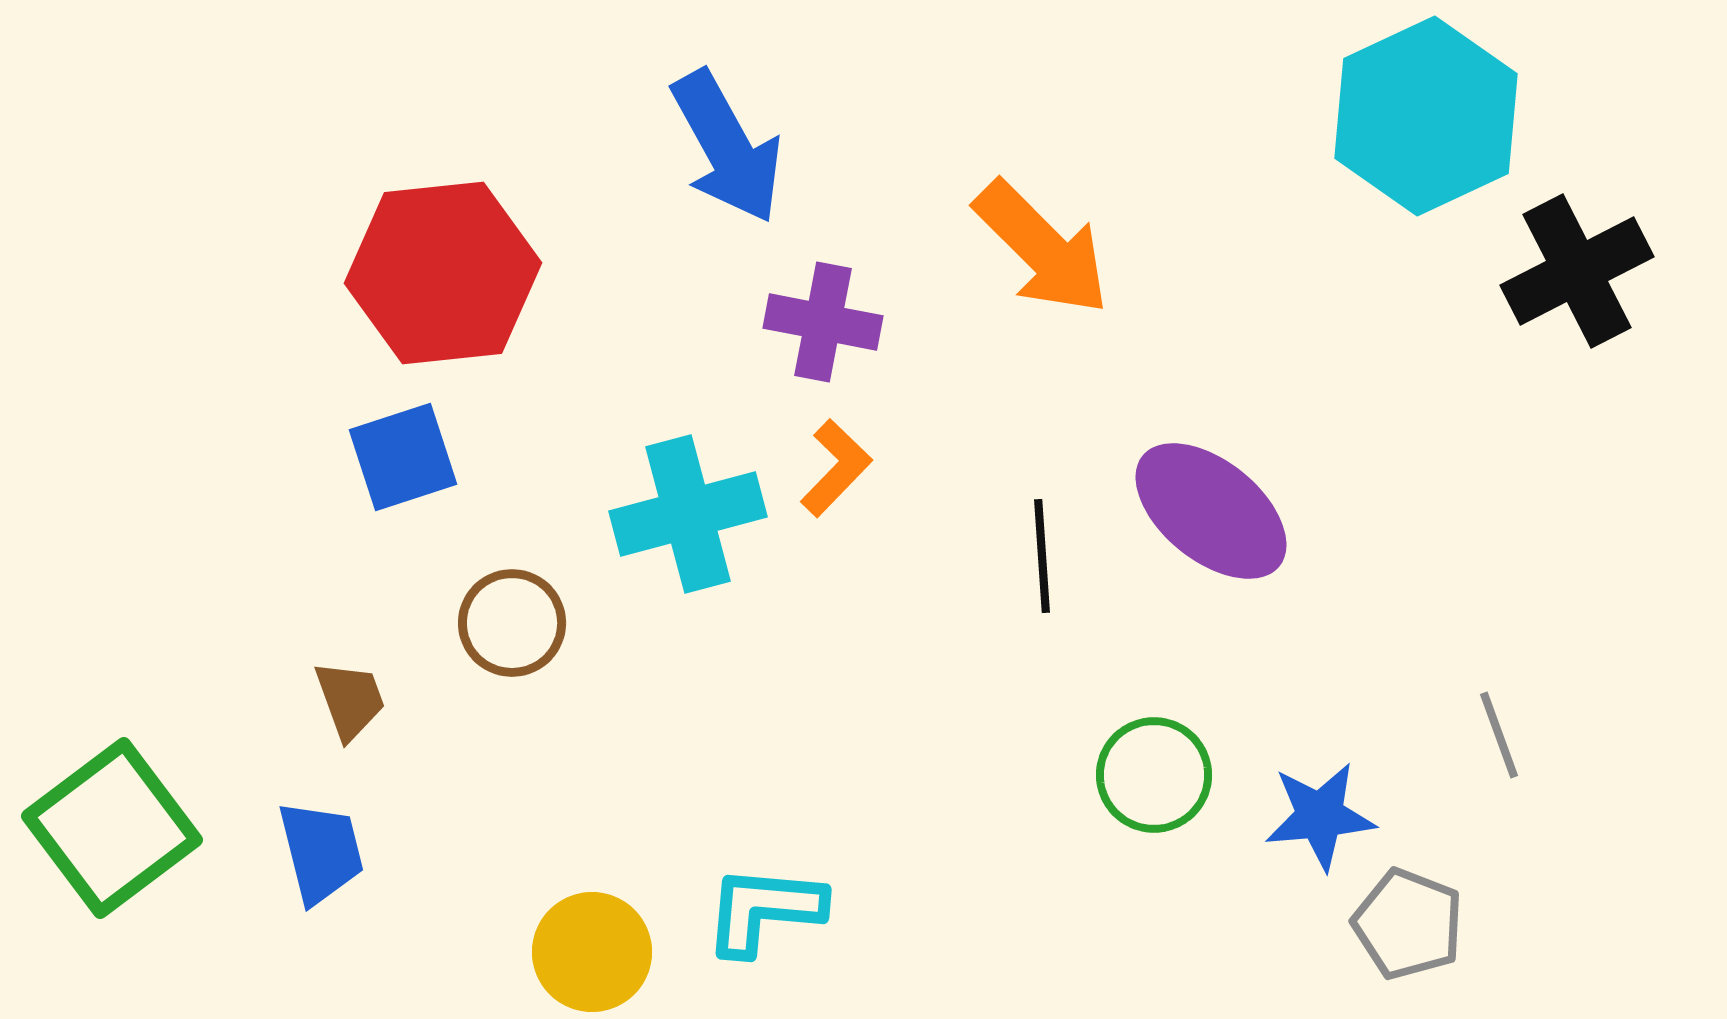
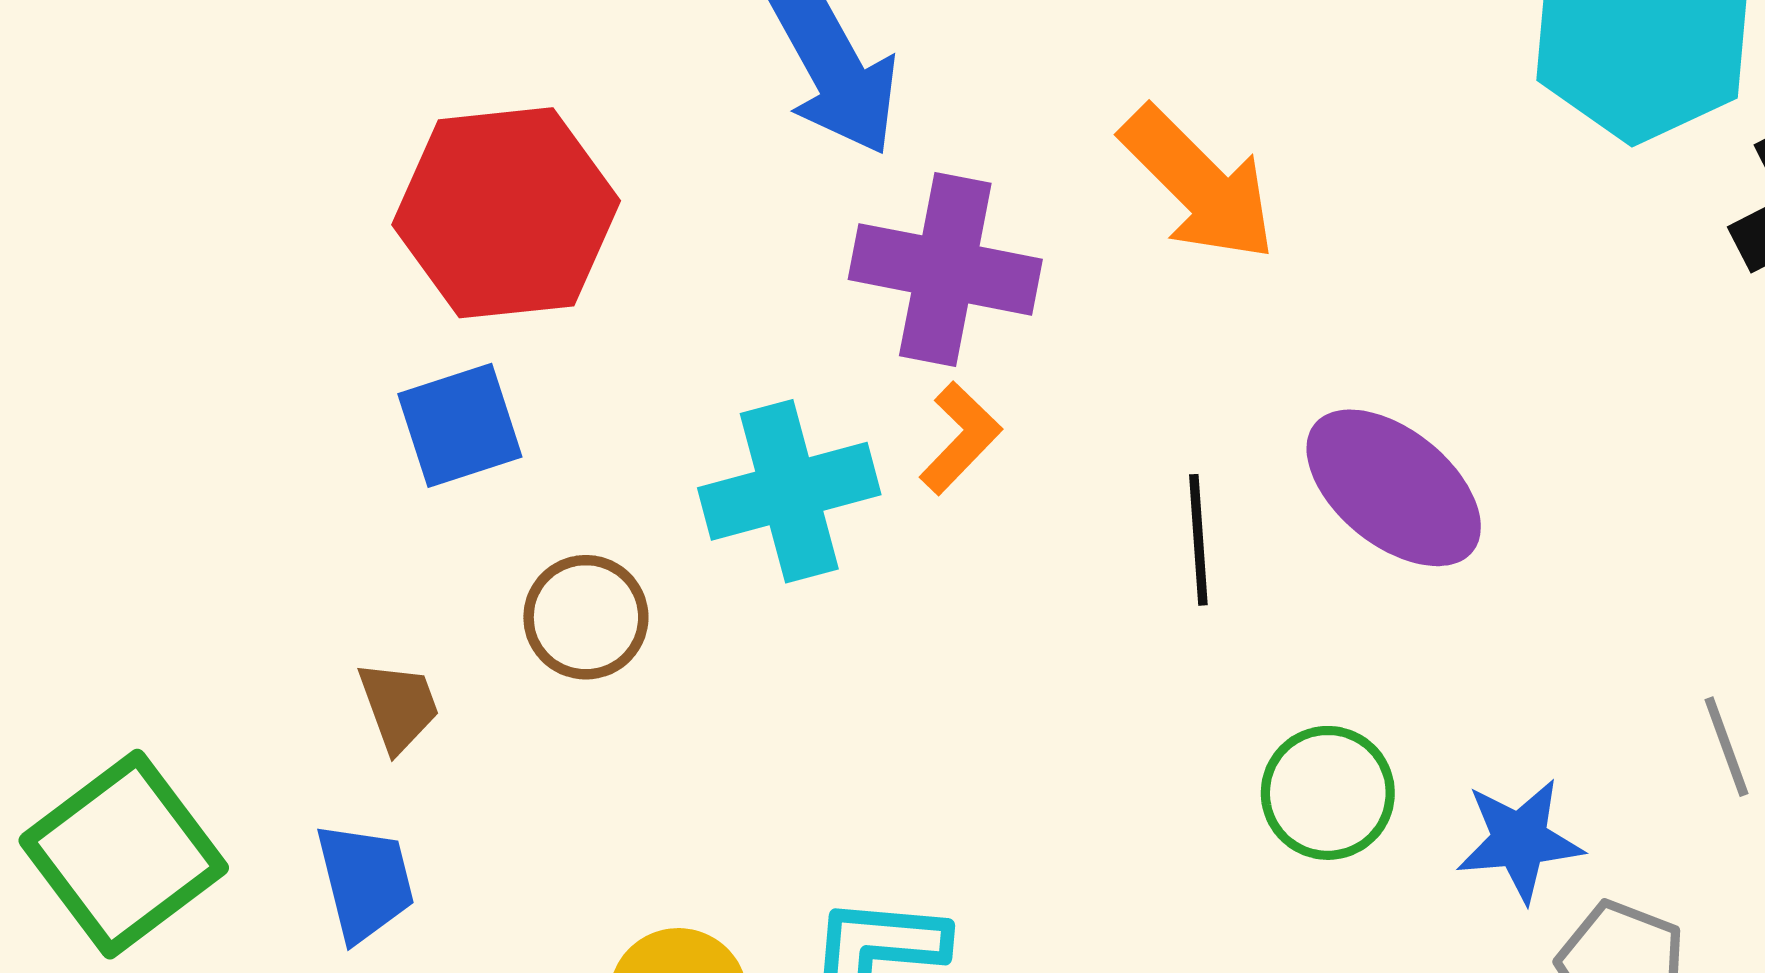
purple cross: (823, 322) -> (945, 269), size x1.4

